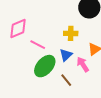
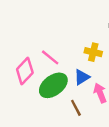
pink diamond: (18, 29) -> (25, 71), moved, turned -35

